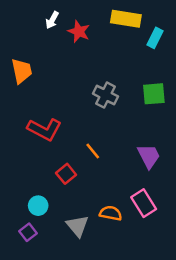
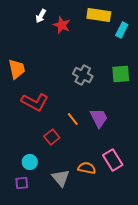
orange trapezoid: (22, 71) -> (17, 69), moved
purple trapezoid: (149, 156) -> (99, 118), moved
purple square: (28, 232) -> (22, 183), turned 32

